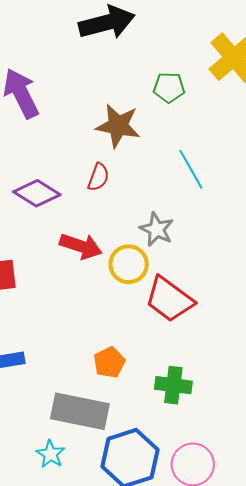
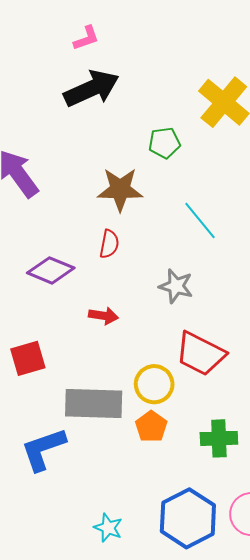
red arrow: (81, 246) -> (103, 316), size x0.7
yellow circle: (129, 264) -> (154, 384), moved
gray rectangle: (80, 411) -> (94, 404), moved

